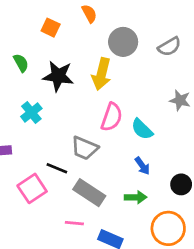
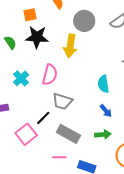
orange square: (51, 28) -> (30, 15), turned -32
black star: (58, 76) -> (37, 37), moved
pink semicircle: (112, 117) -> (50, 75), moved
cyan semicircle: (142, 129) -> (103, 84), turned 42
black line: (57, 168) -> (43, 118), turned -63

